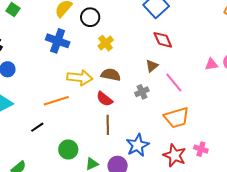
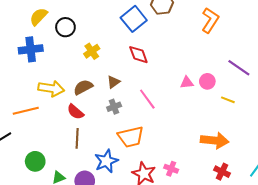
blue cross: (58, 41) -> (31, 49), turned -30
yellow cross: (106, 43) -> (92, 51), moved
brown triangle: (152, 66) -> (114, 82), moved
brown semicircle: (111, 75) -> (83, 87), turned -42
orange trapezoid: (177, 118) -> (131, 137), moved

